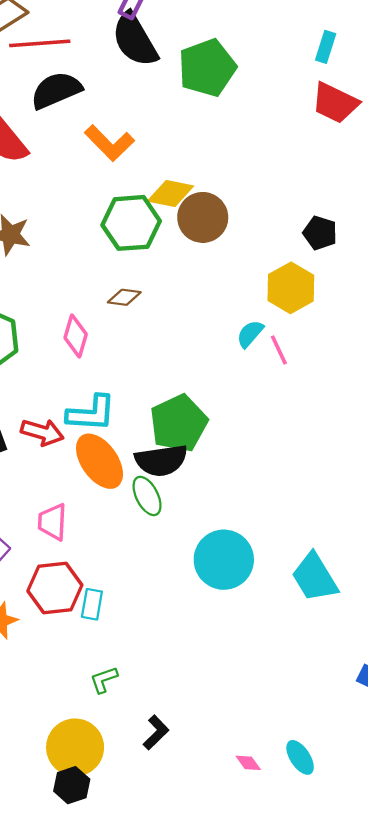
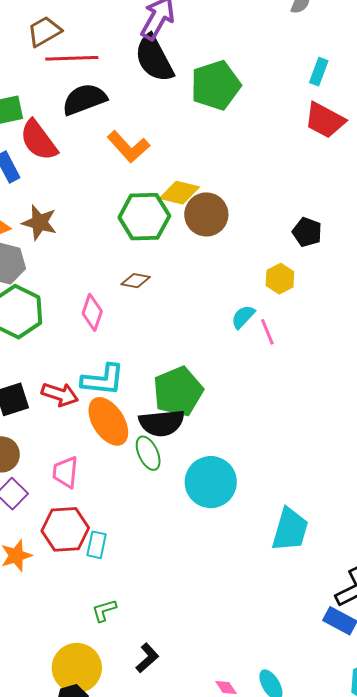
yellow hexagon: (291, 288) -> (280, 279), size x0.7
cyan circle: (224, 560) -> (211, 482), moved
cyan trapezoid: (315, 577) -> (290, 530), turned -135

